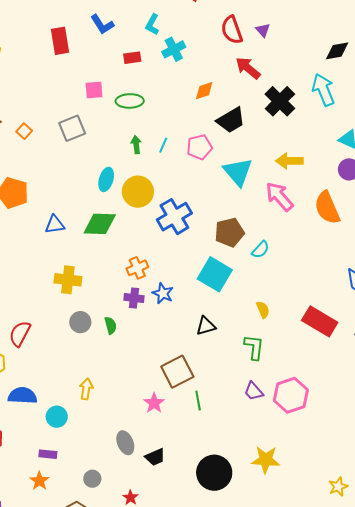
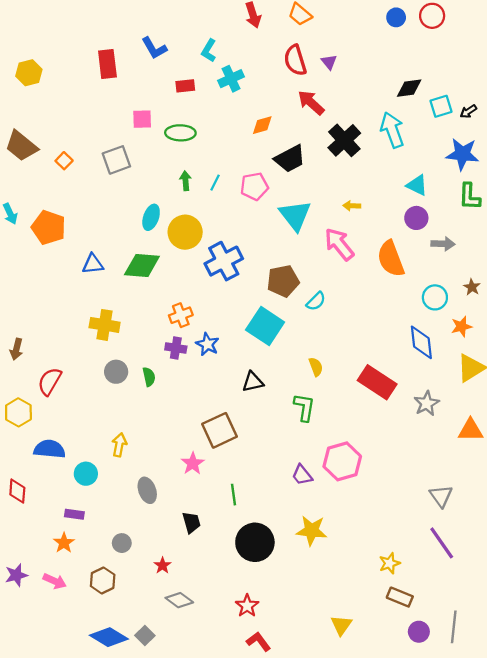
yellow arrow: (289, 161) -> (352, 206), size x0.6
purple trapezoid: (254, 391) -> (302, 475), moved
green line: (198, 401) -> (234, 495), moved
gray ellipse: (125, 443) -> (147, 490), moved
black trapezoid: (155, 457) -> (191, 522), turned -85

